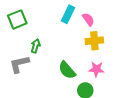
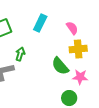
cyan rectangle: (68, 14) -> (40, 23), moved
green semicircle: (67, 70) -> (60, 66), moved

